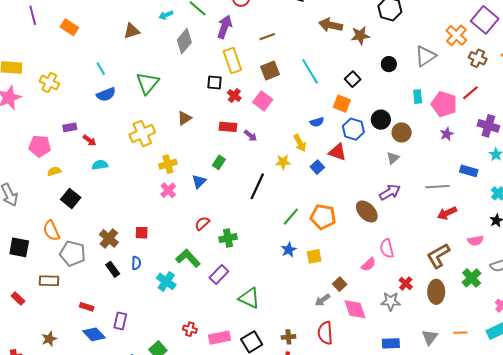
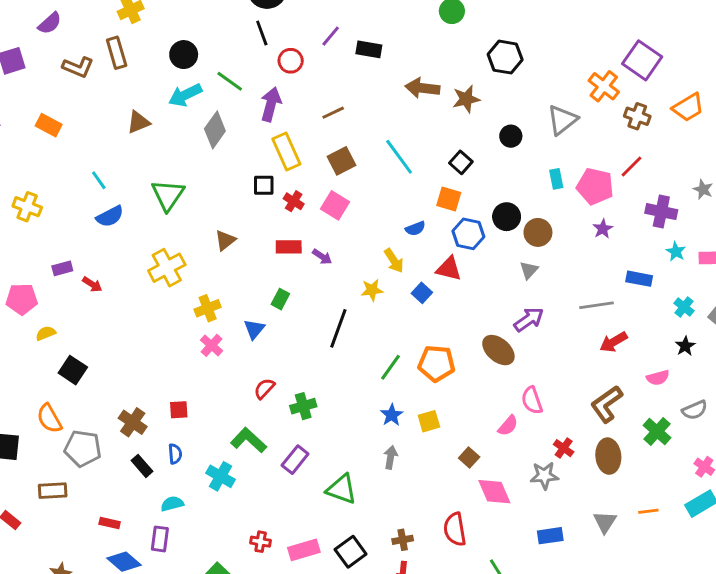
cyan arrow: (166, 15) -> (185, 95), size x1.6
cyan semicircle: (100, 165) -> (172, 504), moved
gray arrow: (322, 300) -> (391, 457), moved, turned 140

